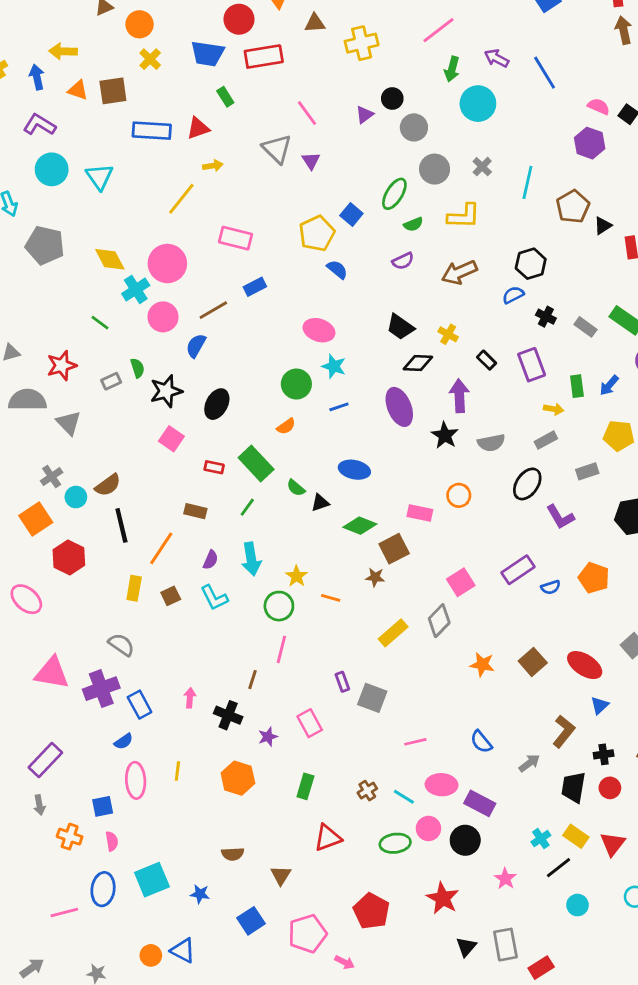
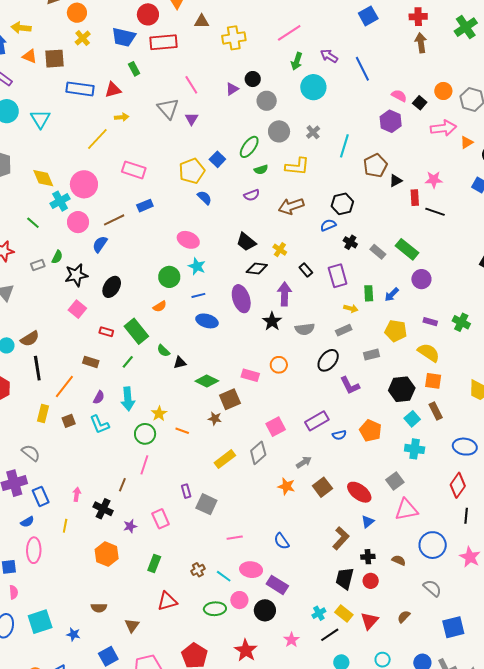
green semicircle: (137, 368) -> (57, 257), turned 40
blue ellipse: (354, 470) -> (207, 321), moved
gray arrow: (529, 763) -> (304, 462), moved
yellow line: (177, 771) -> (65, 526), moved

